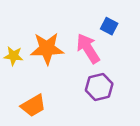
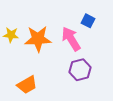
yellow star: (13, 56) -> (11, 35), moved

